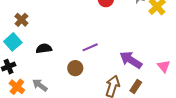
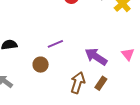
pink triangle: (164, 66) -> (128, 54), moved

